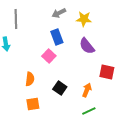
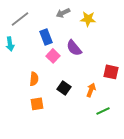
gray line: (16, 19) -> (20, 19), turned 54
blue rectangle: (57, 37) -> (46, 37), moved
purple semicircle: (87, 46) -> (74, 48), moved
green line: (89, 111) -> (103, 111), moved

